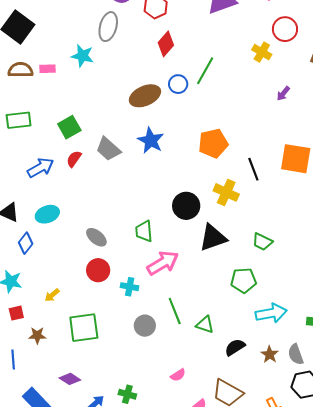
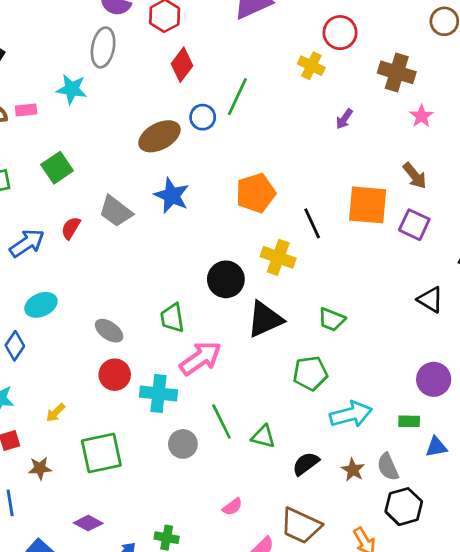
green square: (69, 127) -> (57, 168), moved
cyan cross: (130, 287) -> (159, 393), size x1.5

